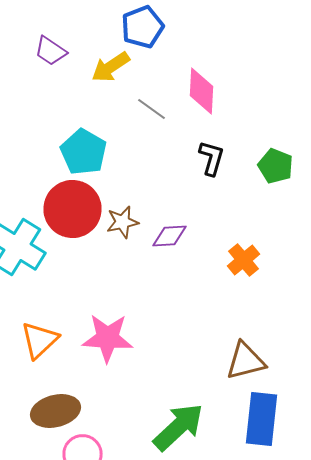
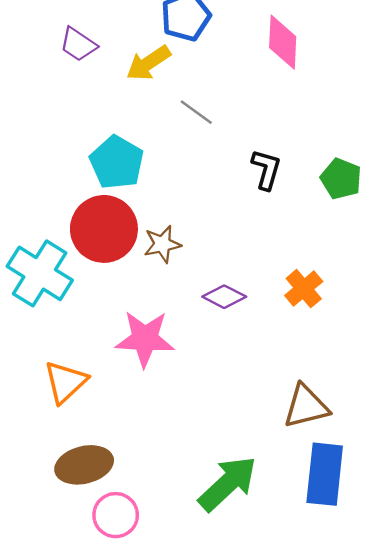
pink diamond: (202, 91) -> (283, 42), moved
purple diamond: (170, 236) -> (224, 297), moved, turned 30
pink star: (108, 338) -> (145, 339), moved

